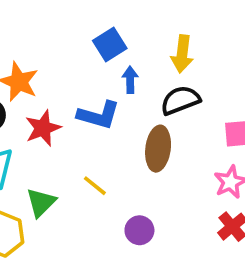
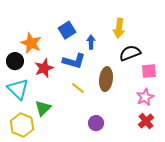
blue square: (110, 45) -> (67, 30), moved
black semicircle: (180, 100) -> (130, 53), moved
yellow line: (95, 186) -> (78, 88), moved

